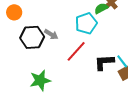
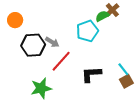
red line: (76, 51) -> (61, 61), moved
black L-shape: (104, 62) -> (91, 74), moved

